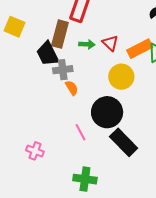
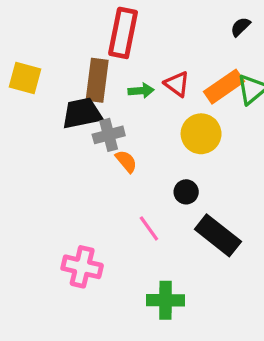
black trapezoid: (48, 54) -> (82, 113), turned 112
black circle: (107, 112) -> (186, 192), size x0.5
pink cross: (35, 151) -> (82, 267), size x1.4

